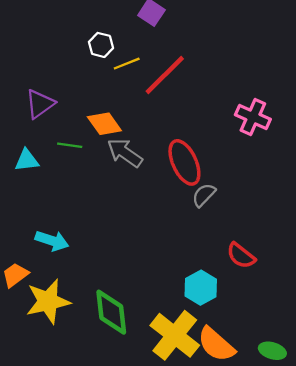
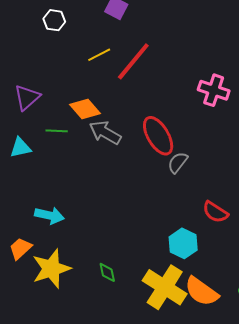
white hexagon: (101, 45) -> (54, 20), moved
green diamond: (111, 312) -> (107, 272), size x0.5

